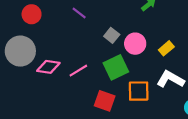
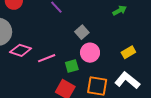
pink circle: (135, 44) -> (90, 53), moved
green square: (116, 67) -> (72, 66), moved, size x0.6

